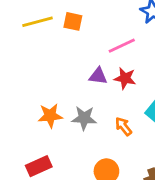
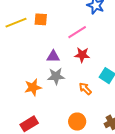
purple triangle: (98, 76) -> (53, 56), moved
gray star: (84, 118) -> (56, 76), moved

